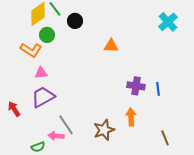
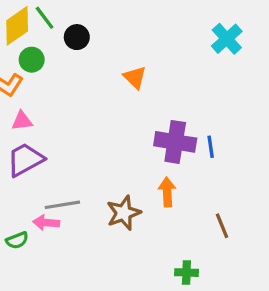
orange triangle: (111, 46) -> (135, 77), turned 42
purple cross: (136, 86) -> (175, 142), size x1.4
gray line: (66, 125) -> (62, 205), turned -65

